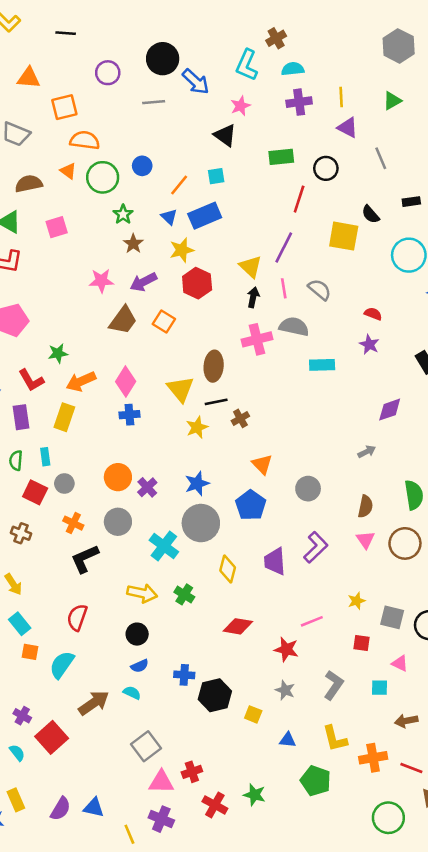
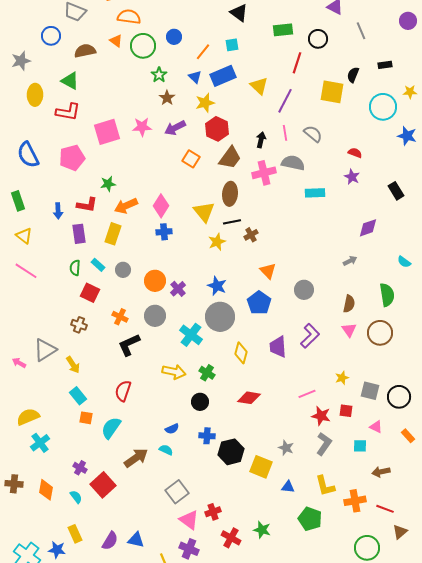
black semicircle: (371, 214) -> (353, 75), turned 63
pink square: (57, 227) -> (107, 132), moved, size x1.5
yellow triangle: (251, 267) -> (259, 86), moved
brown trapezoid: (123, 320) -> (230, 158), moved
red L-shape: (31, 380) -> (87, 205), turned -50
cyan rectangle: (45, 457) -> (98, 265), turned -40
gray circle: (64, 483) -> (123, 270), moved
blue star: (197, 483) -> (217, 286), turned -30
black circle: (137, 634) -> (200, 402), moved
red star: (286, 649) -> (321, 416), moved
yellow square: (253, 714) -> (261, 467), size x1.6
pink triangle: (161, 782) -> (189, 520), turned 35

